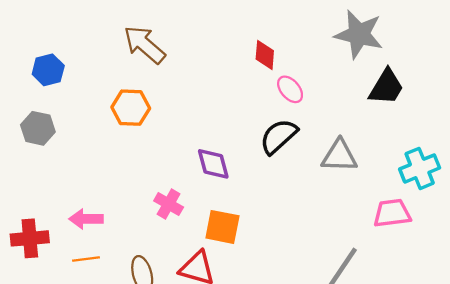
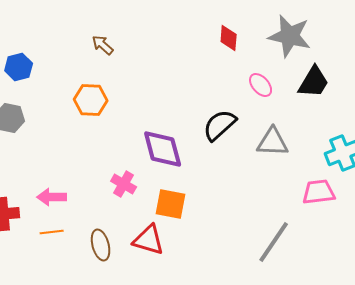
brown arrow: (144, 45) -> (103, 45), size x0.6
red diamond: (265, 55) -> (229, 38), moved
pink ellipse: (290, 89) -> (261, 85), moved
purple diamond: (213, 164) -> (163, 149), size x1.4

